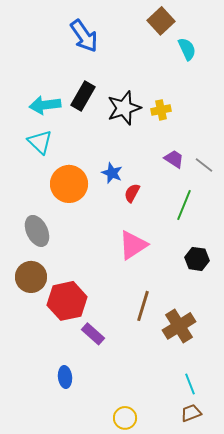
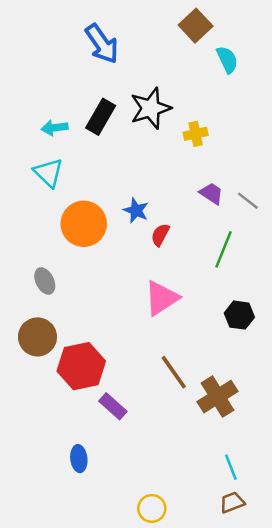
cyan arrow: (45, 105) -> (55, 128), size x0.7
black star: (124, 108) -> (151, 108), moved
gray ellipse: (37, 231) -> (45, 281), size x0.7
brown line: (143, 306) -> (174, 372), turned -52

